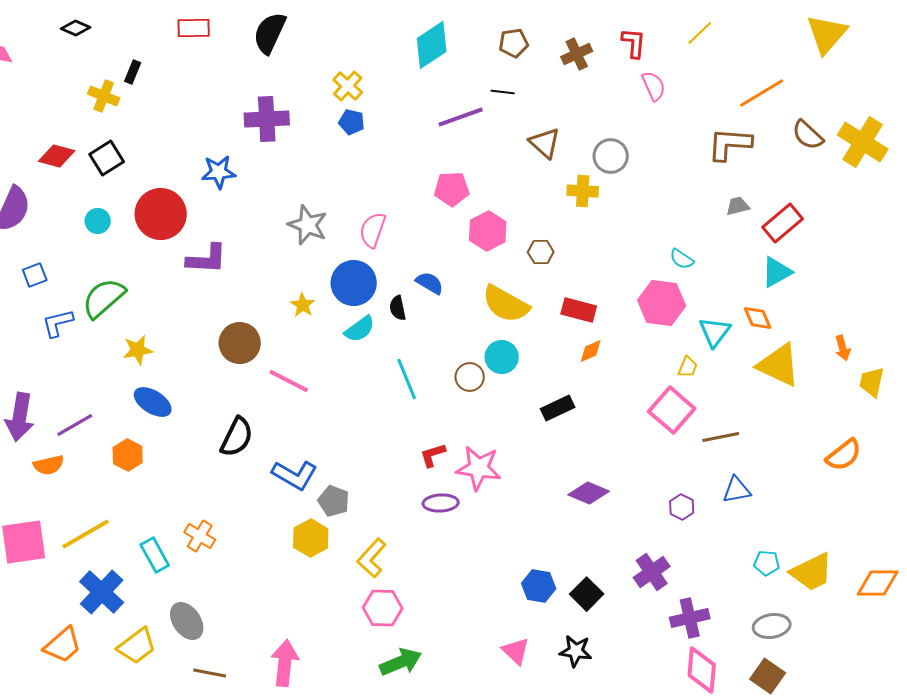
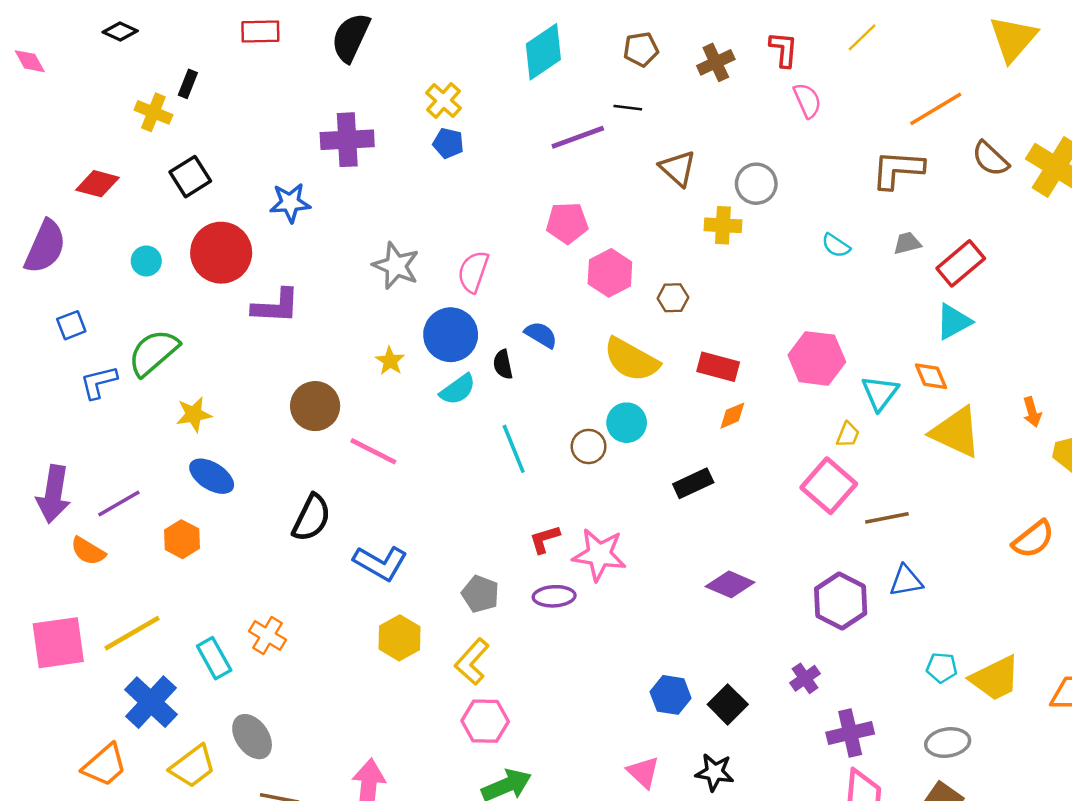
black square: (107, 158) -> (190, 177), moved
cyan semicircle: (682, 259) -> (836, 246), moved
orange semicircle: (49, 465) -> (88, 551), turned 44
gray pentagon: (334, 501) -> (480, 594), moved
purple hexagon: (682, 507) -> (841, 601), size x1.8
purple cross: (652, 572) -> (805, 678), size x0.7

